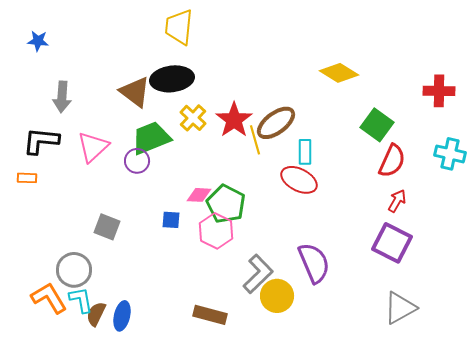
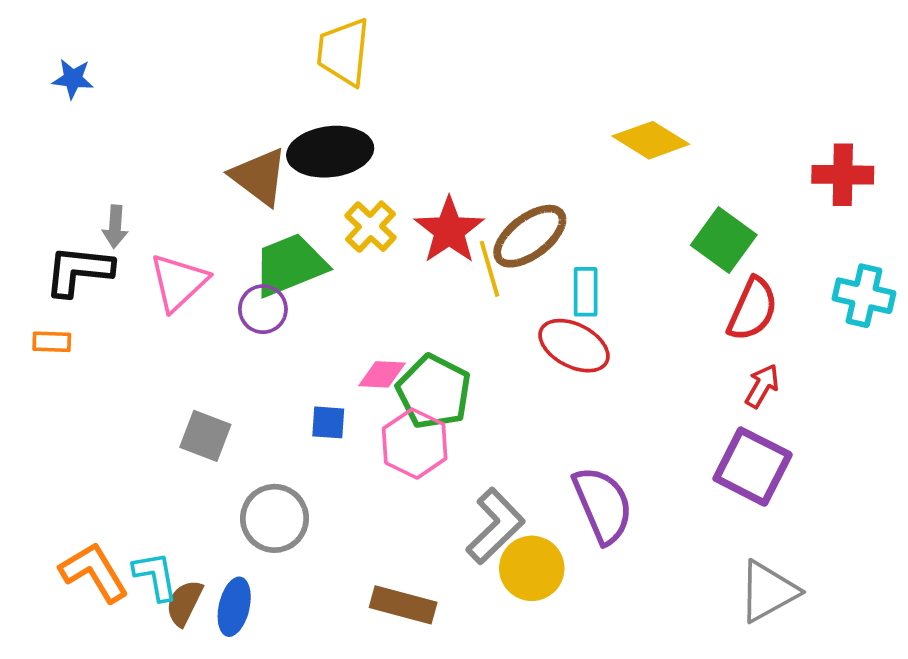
gray arrow: (62, 97) -> (115, 227), moved, size x0.7
gray circle: (74, 270) -> (274, 518), moved

